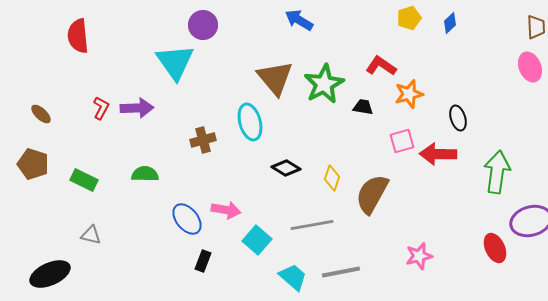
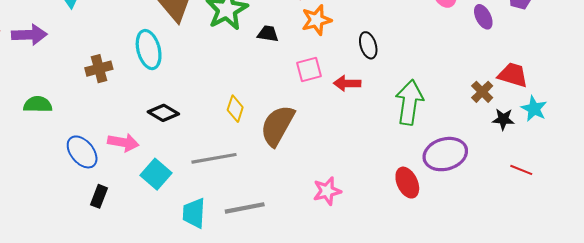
red arrow: (438, 154) -> (347, 83), size x0.7
black diamond: (286, 168) -> (163, 113), moved
cyan trapezoid: (293, 277) -> (194, 213), turned -128

